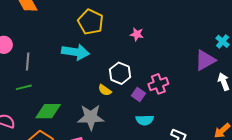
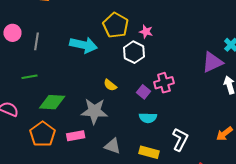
yellow pentagon: (91, 22) -> (116, 25), moved
gray line: (28, 62) -> (37, 41), moved
white hexagon: (120, 73) -> (134, 52), moved

